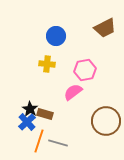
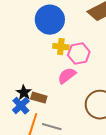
blue circle: (56, 36) -> (50, 20), size x1.5
yellow cross: (47, 64) -> (61, 47), moved

